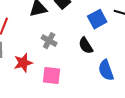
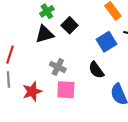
pink square: (51, 75) -> (66, 90), moved

